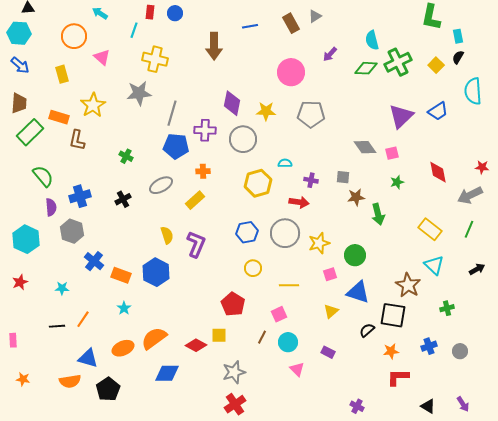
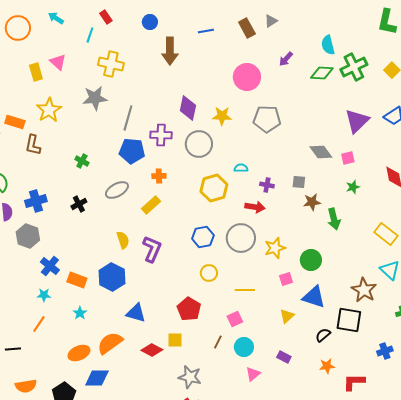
red rectangle: (150, 12) -> (106, 17), turned -40
blue circle: (175, 13) -> (150, 22), moved
orange circle: (74, 36) -> (18, 28), moved
yellow rectangle: (62, 74) -> (36, 72), moved
cyan star: (62, 288) -> (44, 295), moved
black line: (57, 326) -> (13, 349), moved
orange star: (391, 351) -> (327, 366), moved
blue triangle: (88, 358) -> (136, 313), moved
pink triangle: (297, 369) -> (253, 374), turned 35
gray star: (234, 372) -> (190, 377), turned 30
blue diamond: (167, 373) -> (97, 378), moved

